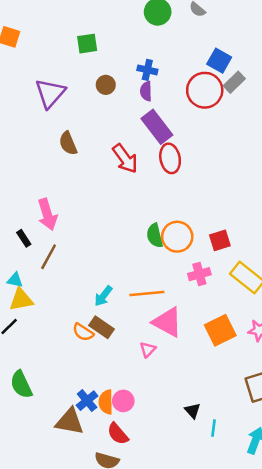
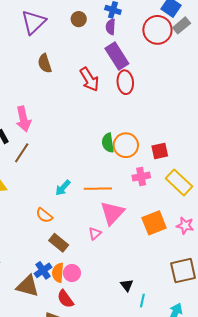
pink triangle: (167, 322) -> (112, 213), turned 40
brown rectangle: (101, 327) -> (59, 243), moved

